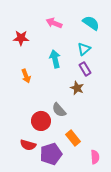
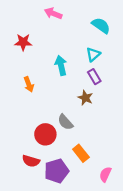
pink arrow: (54, 23) -> (53, 13), moved
pink semicircle: (95, 157) -> (105, 174), turned -152

